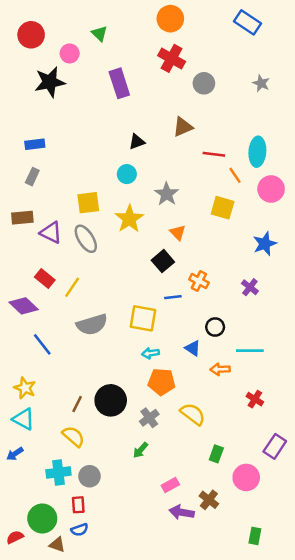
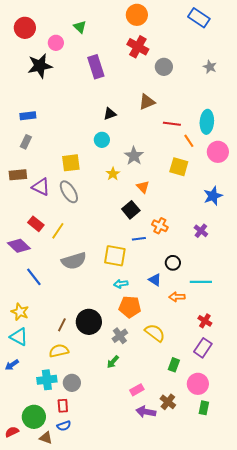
yellow star: (129, 219) -> (113, 174), moved, size x0.6
yellow semicircle: (73, 436) -> (59, 351), turned -54
purple rectangle: (275, 446) -> (203, 348), moved
green rectangle: (255, 536) -> (204, 408), moved

